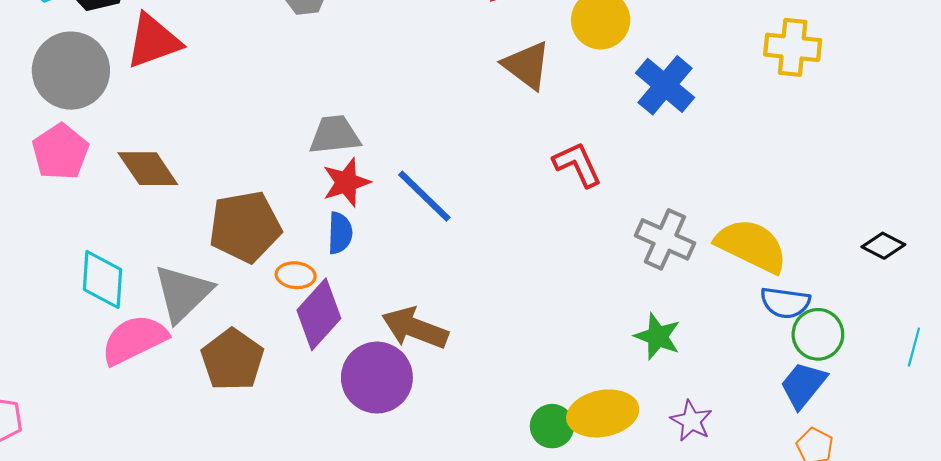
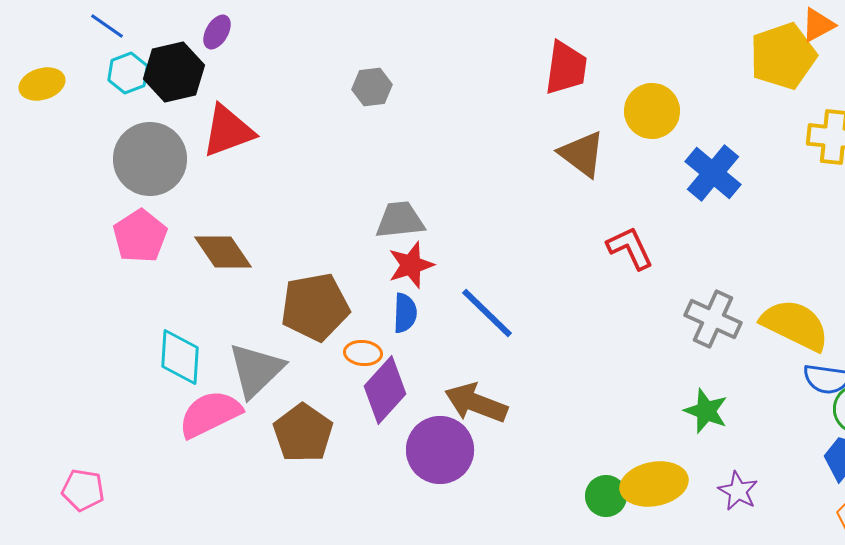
blue line: (424, 196) -> (487, 313), moved

